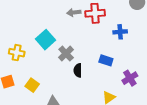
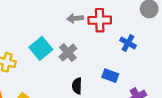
blue cross: (120, 32) -> (128, 43), turned 32
gray cross: (66, 53) -> (68, 53), moved

